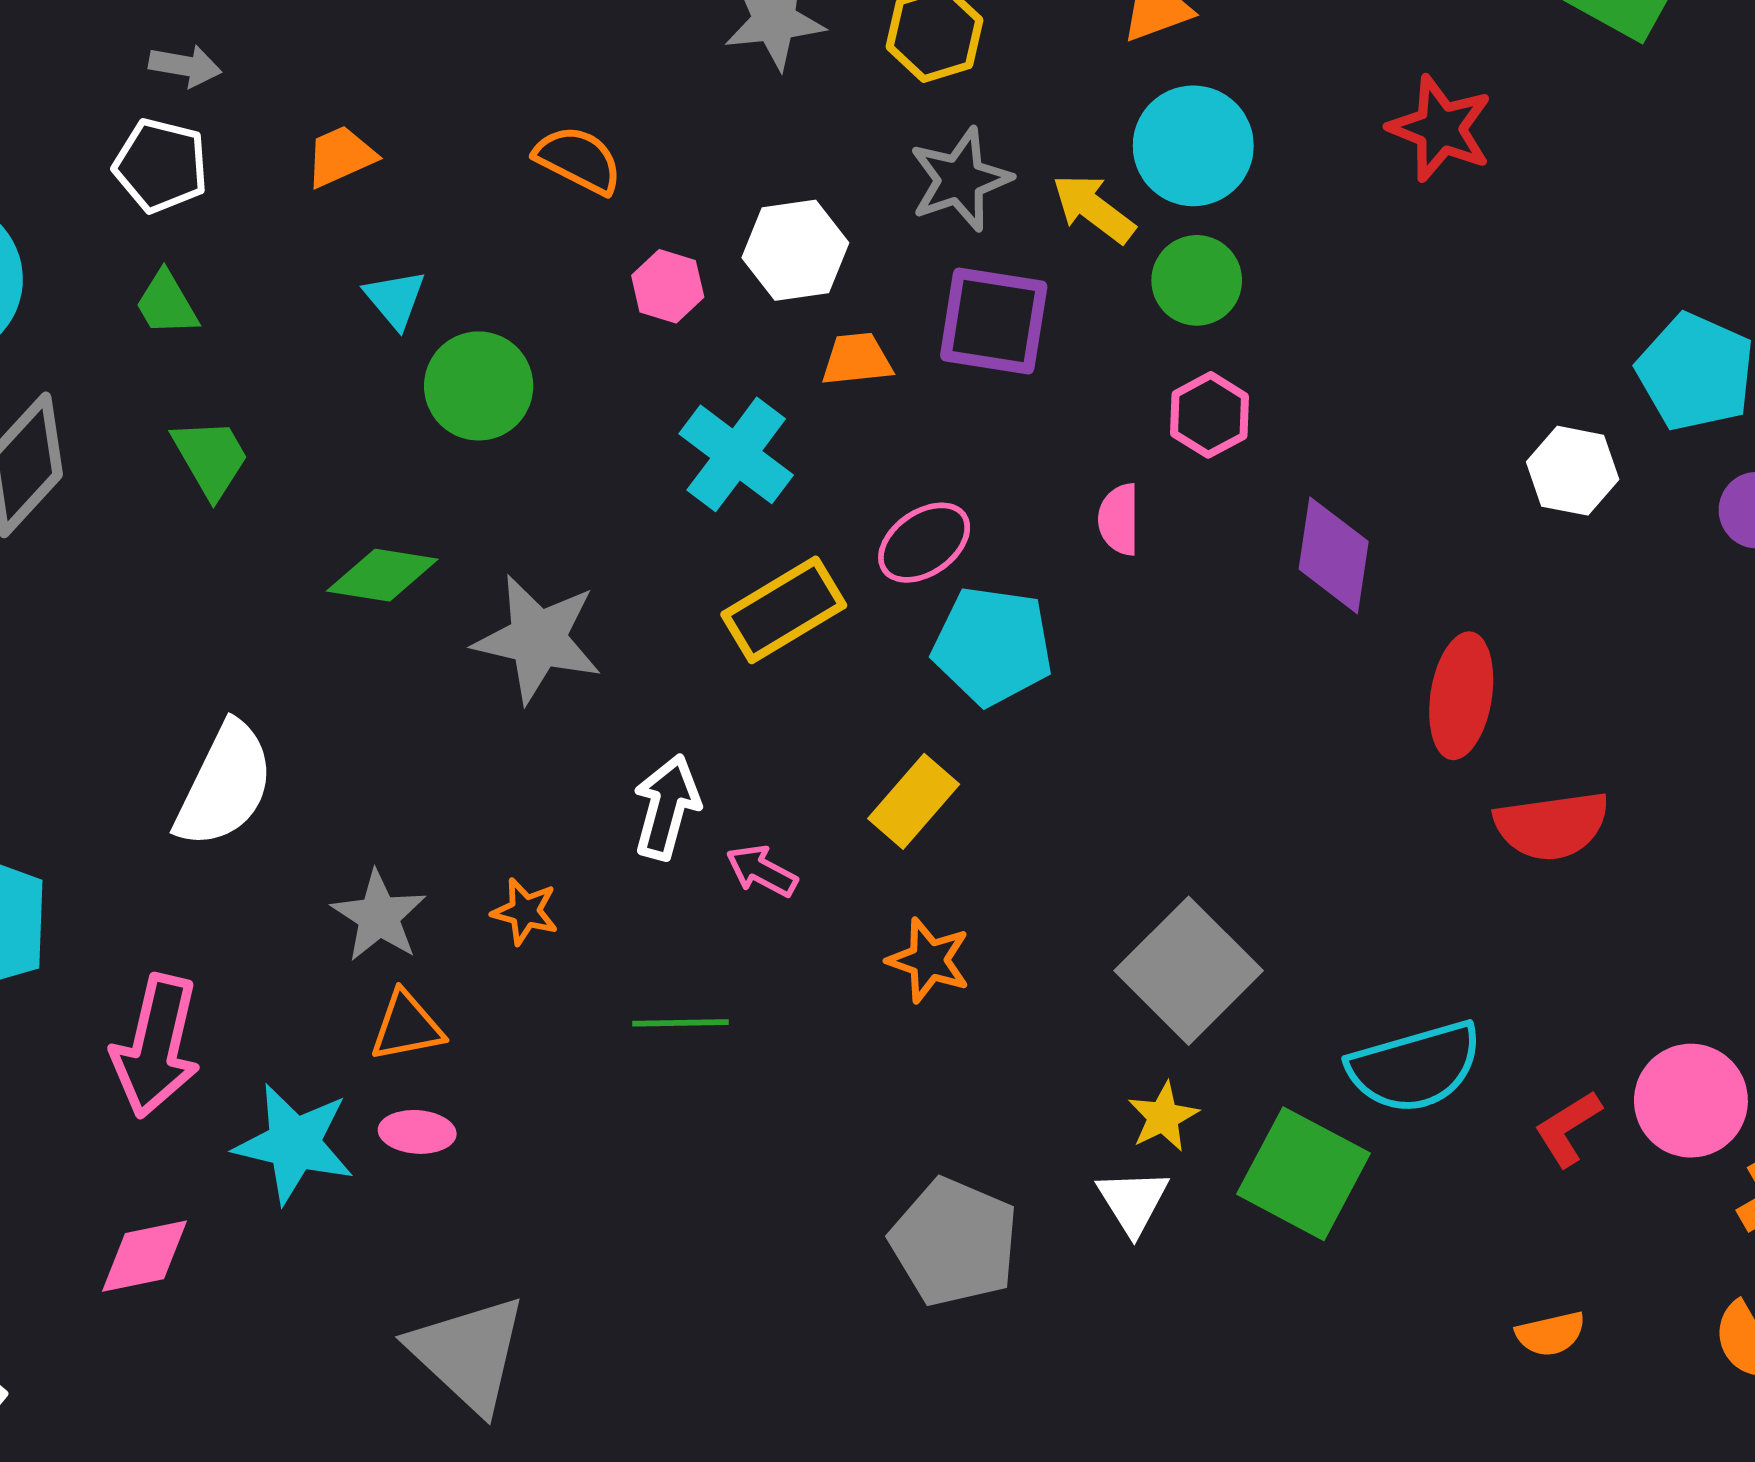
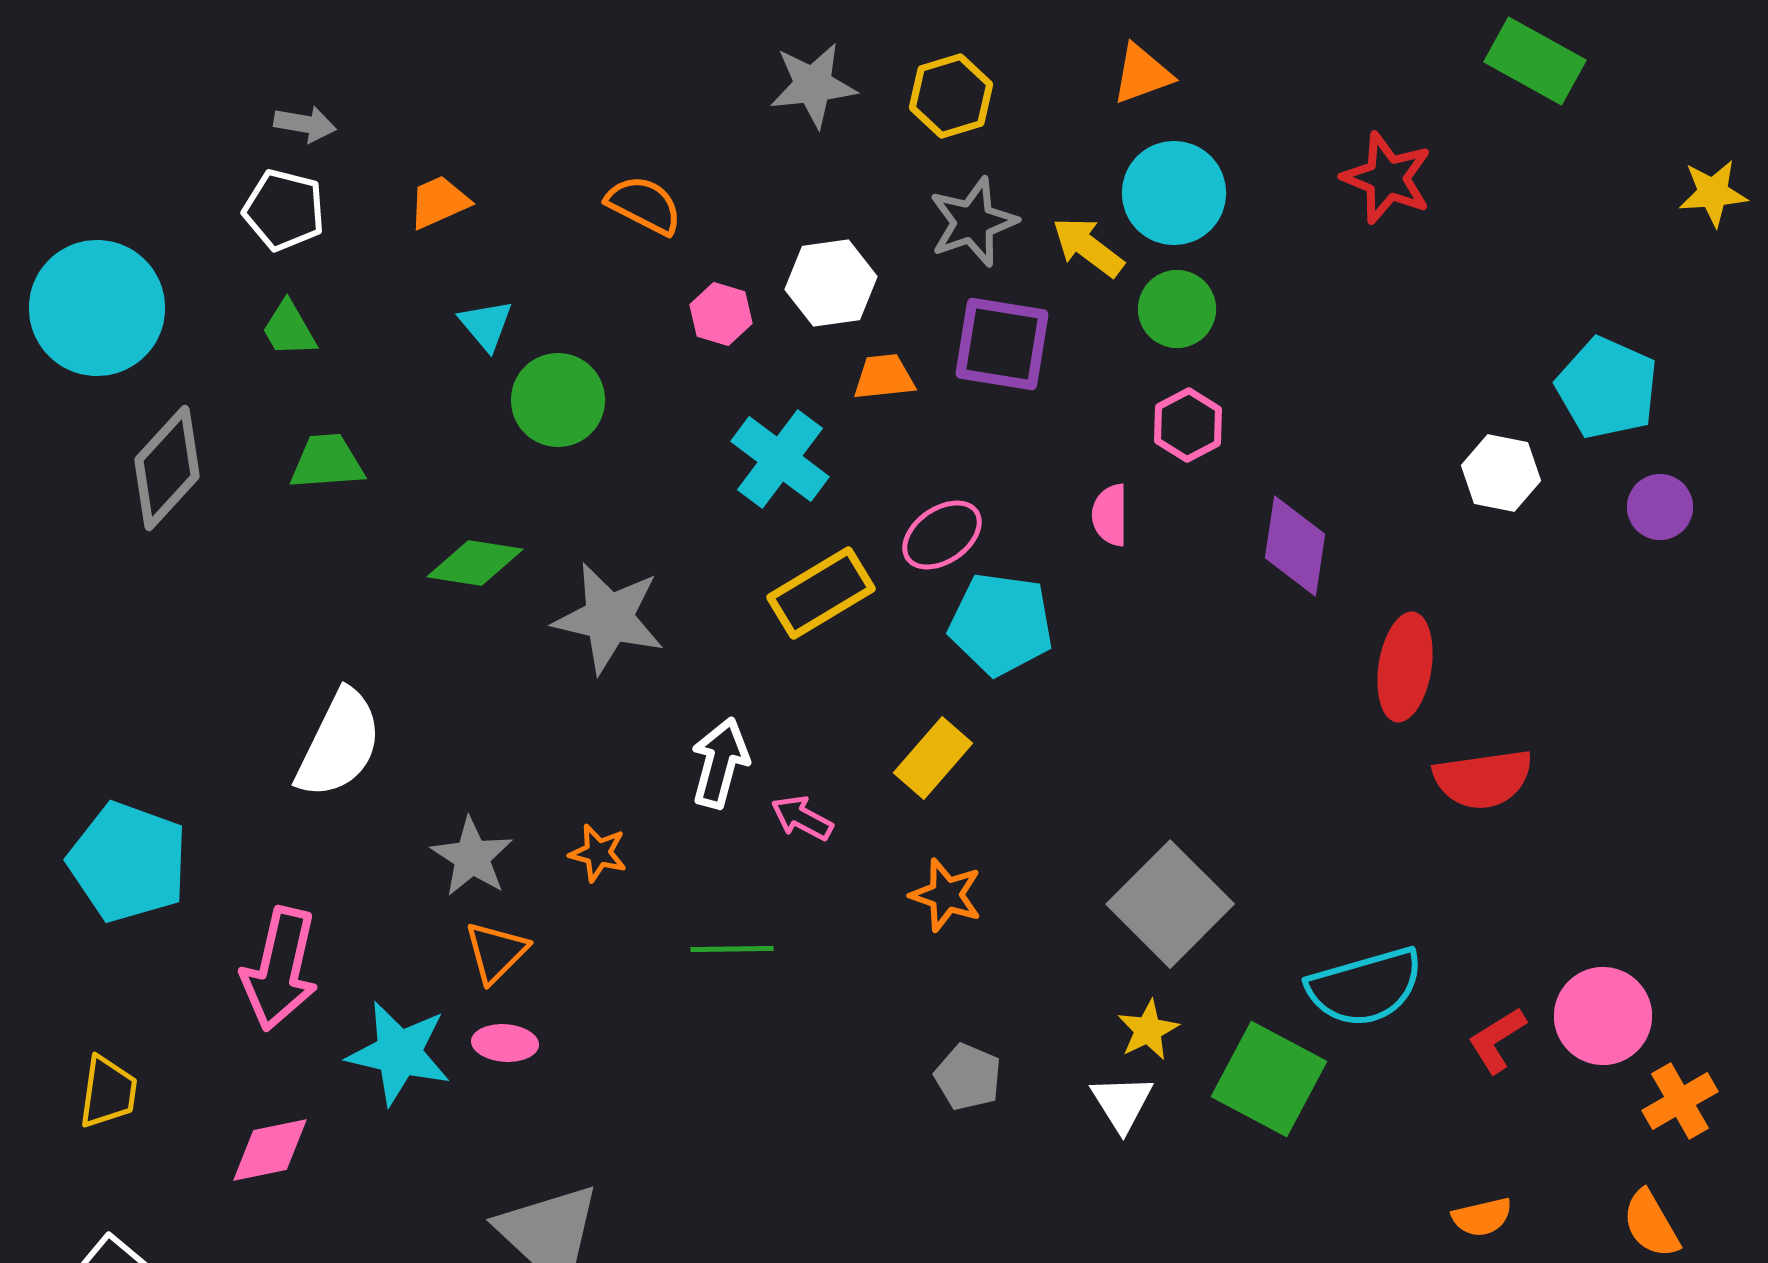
green trapezoid: (211, 458) -> (327, 462), turned -64
orange triangle: (407, 1026) -> (496, 952), turned -34
gray pentagon: (954, 1242) -> (968, 1077), moved, size x0.6

